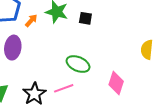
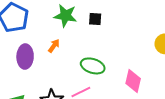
orange arrow: (31, 20) -> (54, 46), moved

